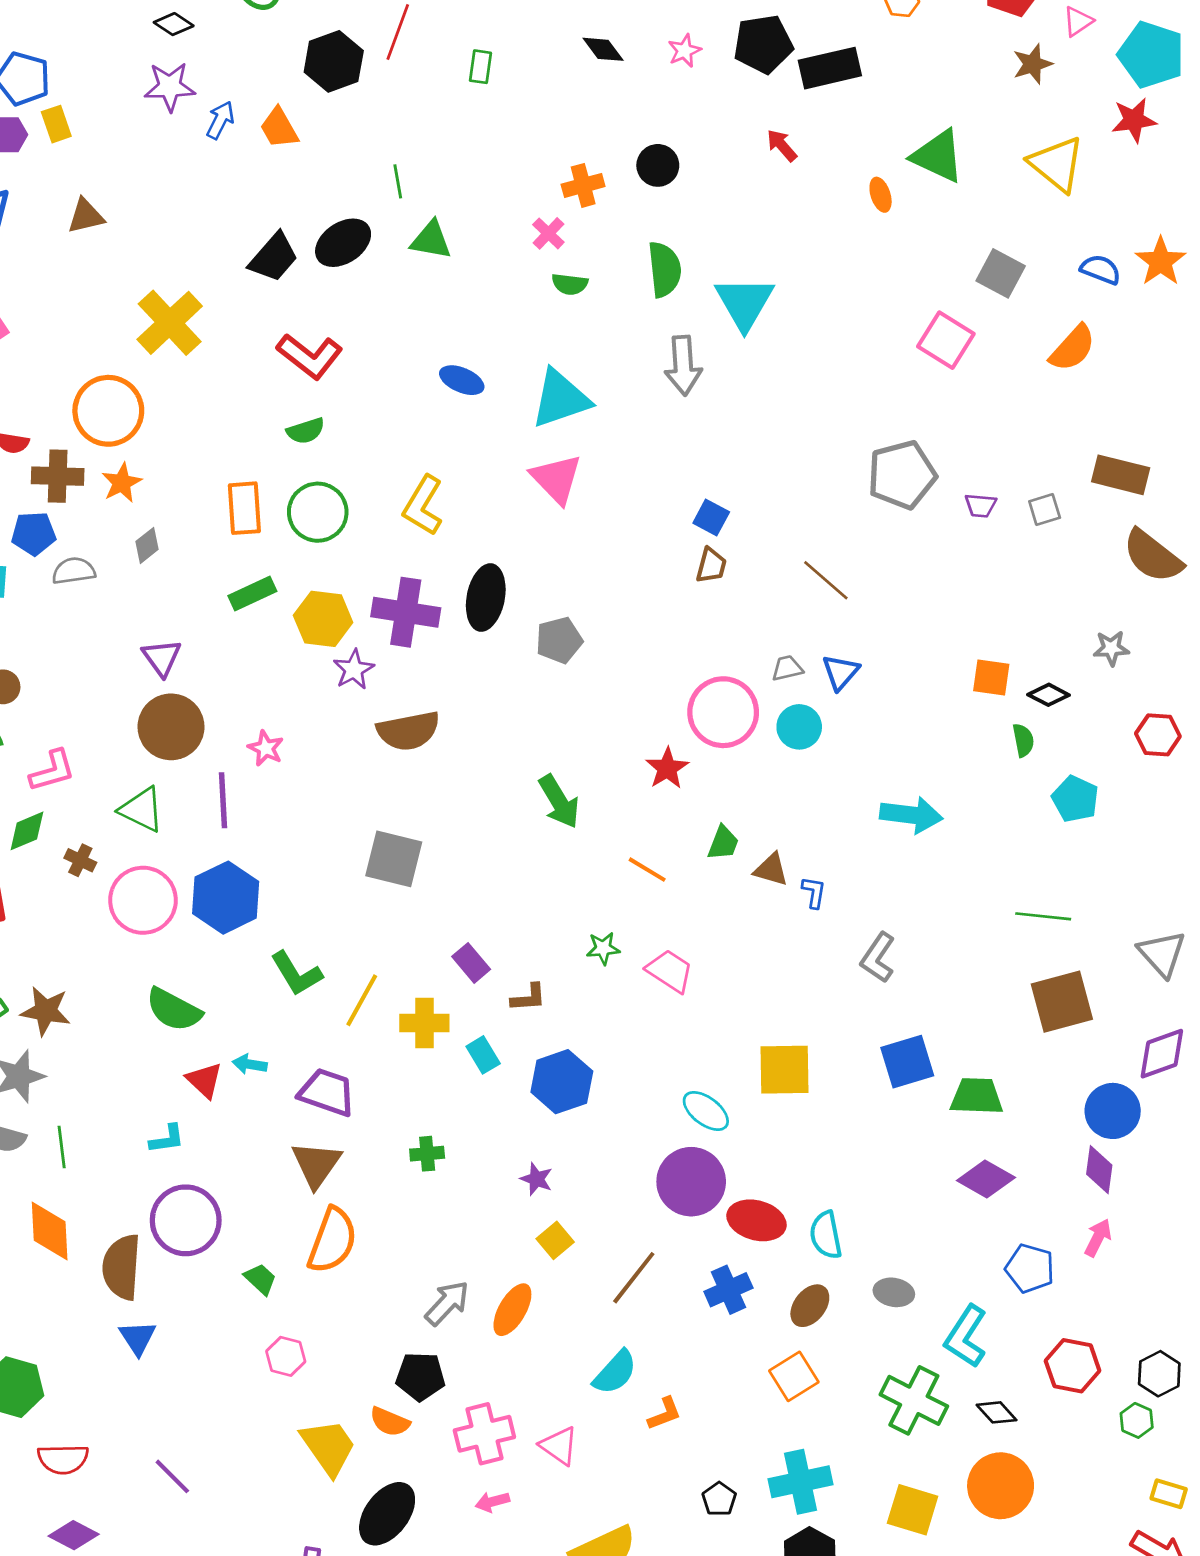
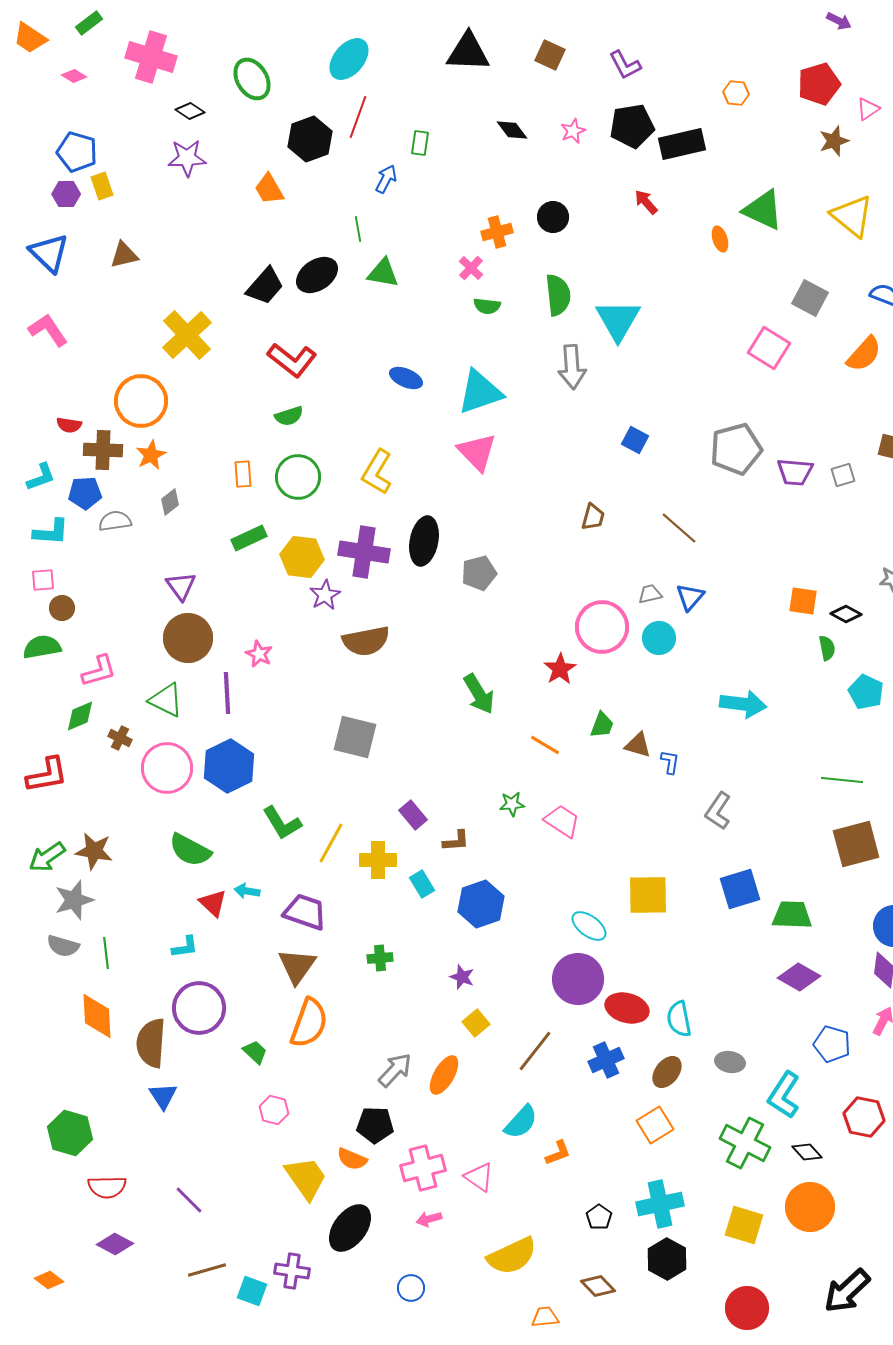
blue arrow: (220, 120) -> (386, 179), moved
purple trapezoid: (981, 505) -> (795, 472), size x1.5
orange rectangle: (244, 508) -> (243, 474), size x0.7
blue square: (711, 517) -> (635, 440), moved

